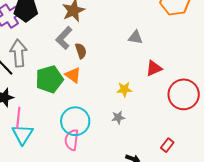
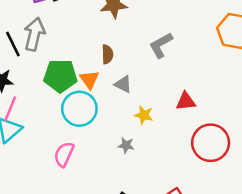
gray triangle: (136, 37) -> (123, 84), moved
gray L-shape: (64, 38) -> (161, 45), moved
cyan circle: (75, 121) -> (79, 109), moved

